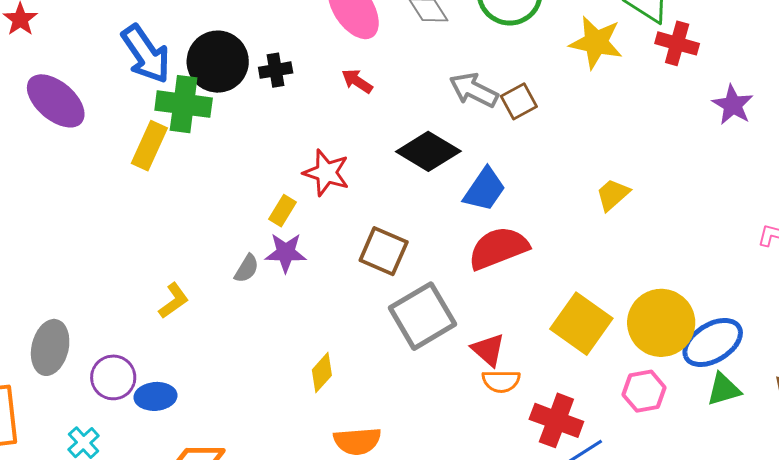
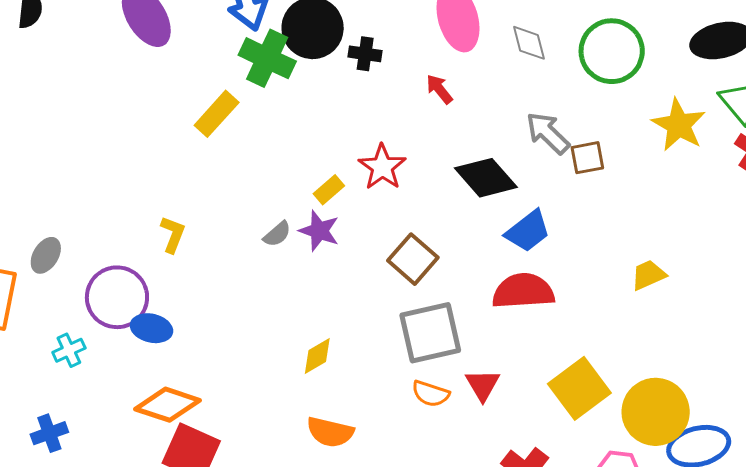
yellow rectangle: (149, 146) -> (217, 114), moved
yellow L-shape: (174, 301) -> (173, 234), moved, turned -51
gray ellipse: (50, 347) -> (46, 255), moved, size x0.7
purple circle: (113, 377) -> (117, 297), size x1.4
orange semicircle: (501, 381) -> (431, 394), moved

